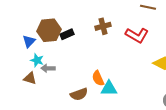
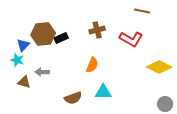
cyan star: (37, 60) -> (17, 60), moved
orange semicircle: (98, 78) -> (92, 65), moved, turned -133

